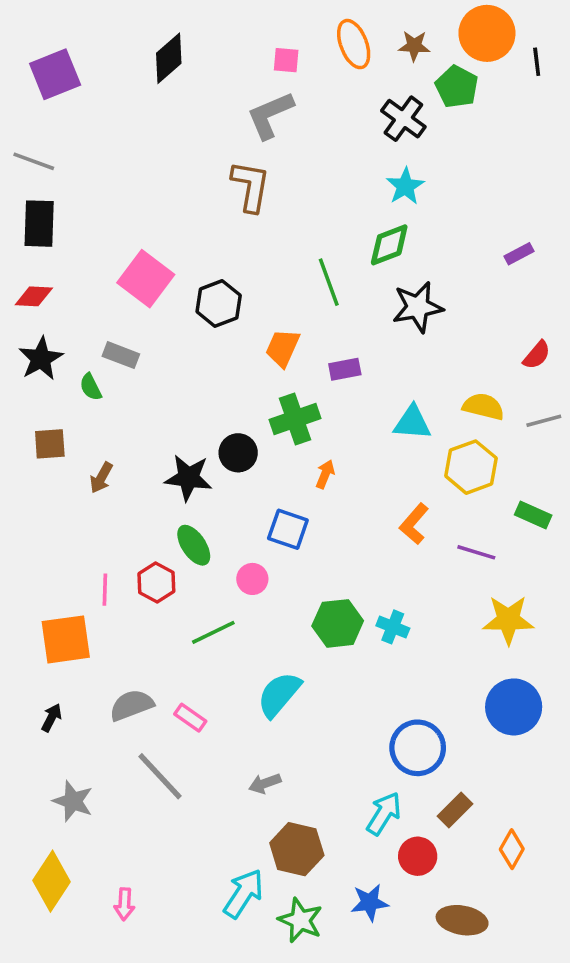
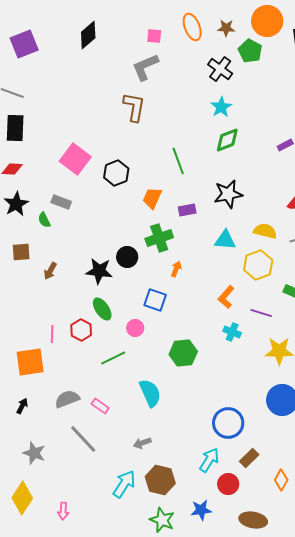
green diamond: (389, 245) -> (227, 140), moved
black star: (418, 307) -> (228, 194), moved
cyan cross: (393, 627) -> (232, 332), moved
cyan semicircle: (279, 694) -> (150, 393), turned 116
cyan arrow: (243, 894) -> (124, 484), moved

